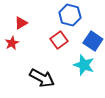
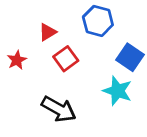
red triangle: (21, 23) -> (48, 32), moved
red square: (59, 40) -> (66, 59), moved

